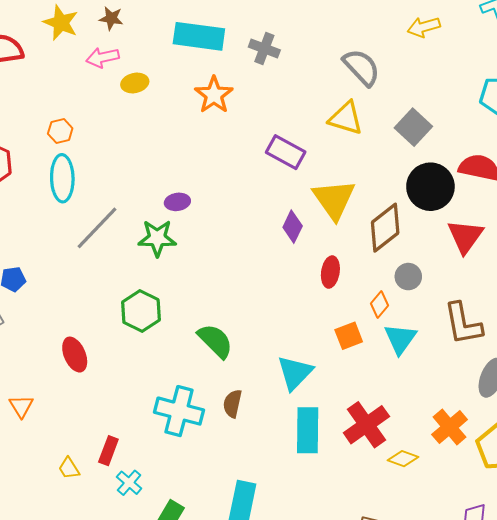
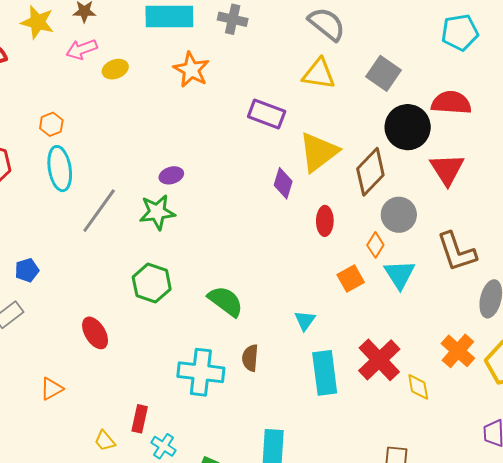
yellow triangle: (334, 199) -> (318, 152), turned 36
gray circle: (408, 277) -> (399, 215), size x1.4
cyan triangle: (295, 373) -> (305, 321), size x0.6
orange triangle: (21, 406) -> (52, 389), turned 40
yellow diamond: (403, 459) -> (418, 387), turned 68

